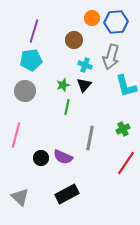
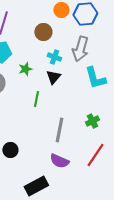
green star: (63, 85) -> (25, 69), moved
purple semicircle: (63, 157) -> (59, 161), moved

